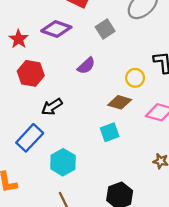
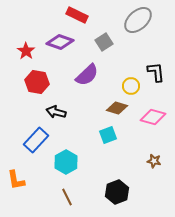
purple semicircle: (86, 66) -> (87, 75), size x1.4
black arrow: (52, 107) -> (56, 112), turned 48

